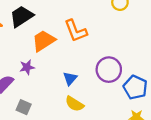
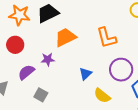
orange L-shape: (76, 31) -> (106, 38), moved
yellow semicircle: (74, 104) -> (102, 96), moved

